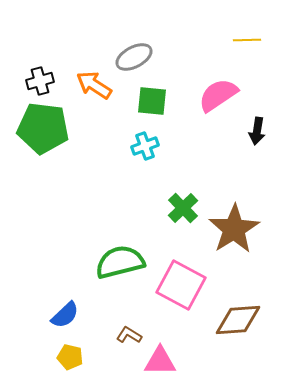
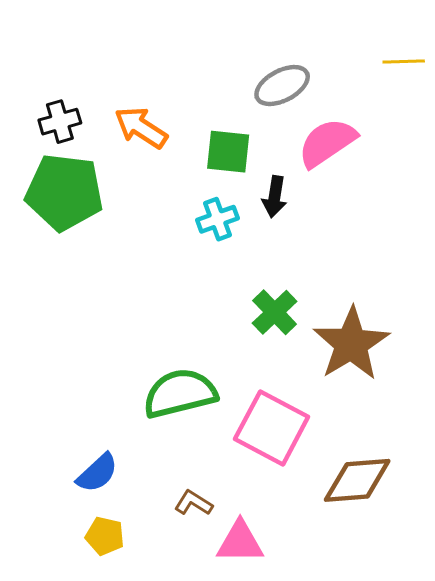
yellow line: (247, 40) -> (404, 62), moved
gray ellipse: (134, 57) -> (282, 86), moved
black arrow: (257, 131) -> (275, 197), moved

